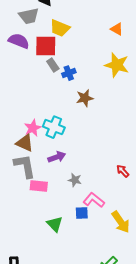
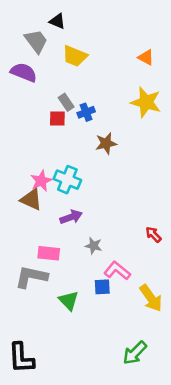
gray trapezoid: (29, 16) -> (36, 41), turned -115
red square: (46, 46) -> (57, 118), moved, size x0.6
gray L-shape: (25, 166) -> (31, 277), moved, turned -68

